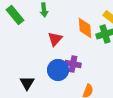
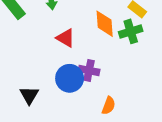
red triangle: (55, 39) -> (66, 38), turned -42

